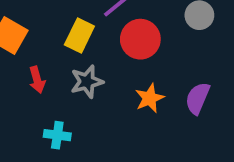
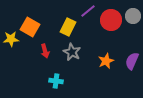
red circle: (140, 39) -> (111, 20), moved
gray star: (87, 82) -> (72, 52), turned -30

